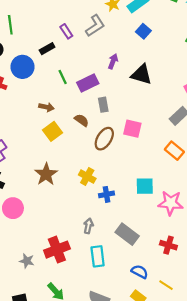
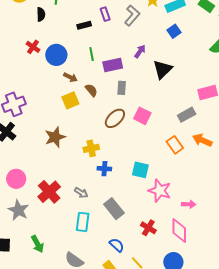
gray L-shape: (95, 26) -> (132, 15), turned -30
blue circle: (22, 67) -> (56, 55), moved
black triangle: (141, 74) -> (162, 69), turned 45
brown semicircle: (82, 120) -> (91, 90), moved
yellow cross: (87, 177) -> (91, 148), turned 35
pink circle: (13, 208) -> (16, 179), moved
gray arrow: (88, 226) -> (81, 193), turned 96
red cross: (57, 250) -> (49, 192), moved, turned -35
gray star: (27, 261) -> (18, 210), size x1.5

